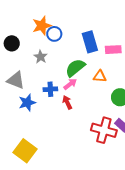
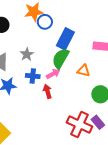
blue rectangle: (90, 42) -> (65, 39), moved, turned 35
gray star: (41, 57) -> (27, 54), moved
green semicircle: (75, 68) -> (61, 58), turned -30

